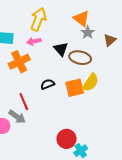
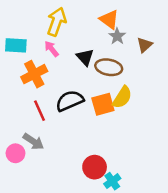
pink arrow: (34, 41) -> (52, 49), turned 64
black semicircle: (48, 84) -> (70, 101), size x1.6
red line: (24, 102) -> (39, 111), moved

